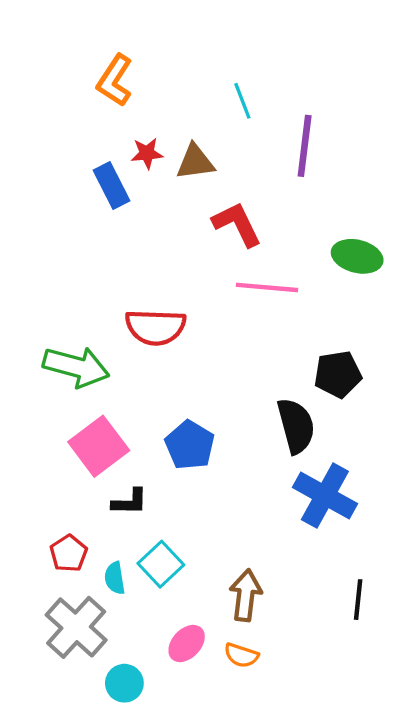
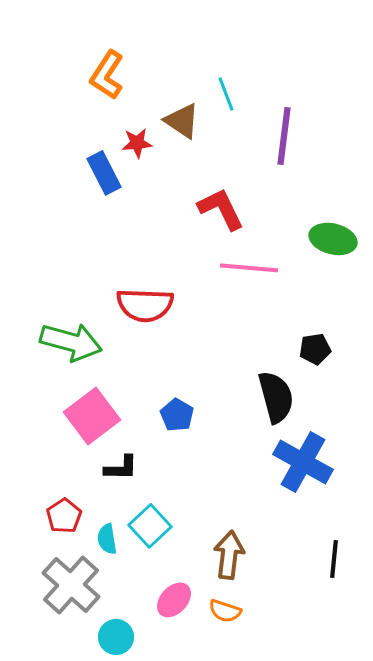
brown triangle: (195, 162) -> (182, 121), moved, turned 42
black pentagon: (338, 374) -> (315, 349), size x0.7
blue pentagon: (190, 445) -> (177, 415), size x0.7

